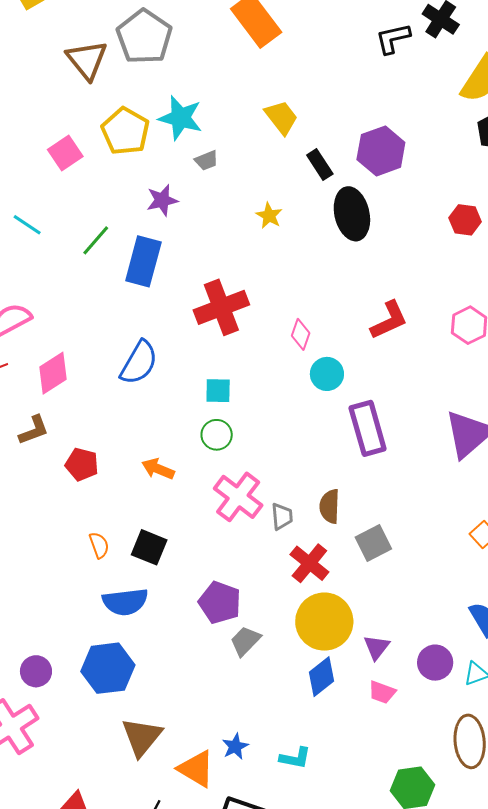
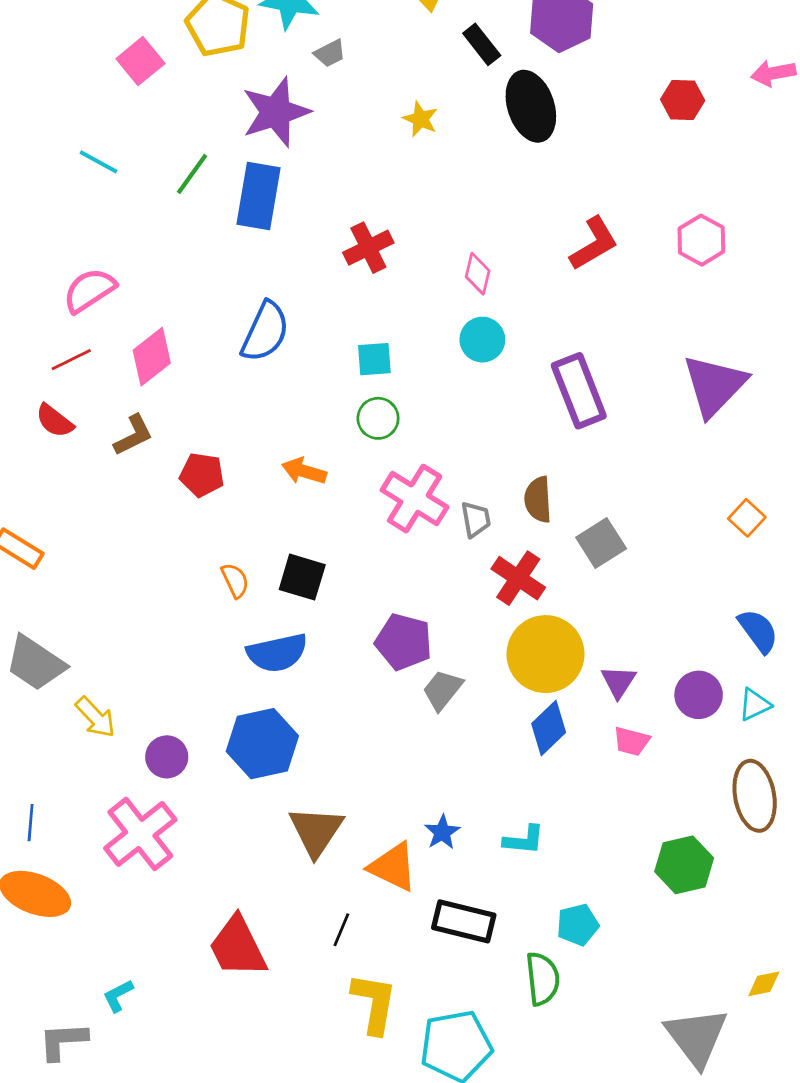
purple star: (162, 200) -> (276, 112), size x1.6
red cross: (221, 307) -> (368, 248), size x0.7
cyan circle: (327, 374) -> (482, 340), moved

